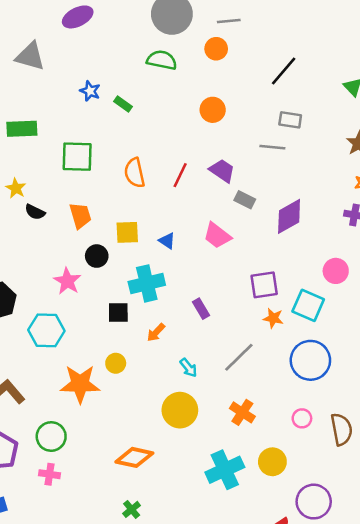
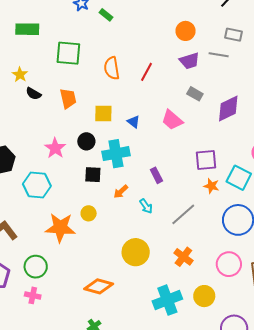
orange circle: (213, 110) -> (186, 31), moved
purple trapezoid: (222, 171) -> (189, 61), moved, turned 125
black circle: (97, 256) -> (86, 141), moved
cyan arrow: (188, 368) -> (146, 206), moved
pink circle: (302, 418) -> (229, 264), size x1.6

